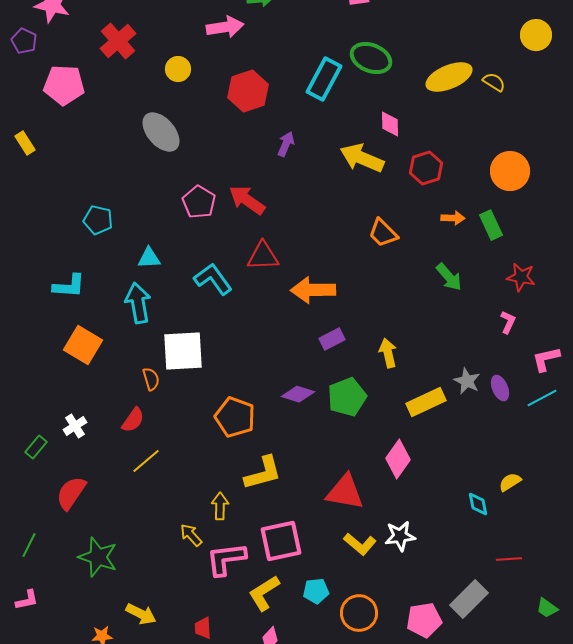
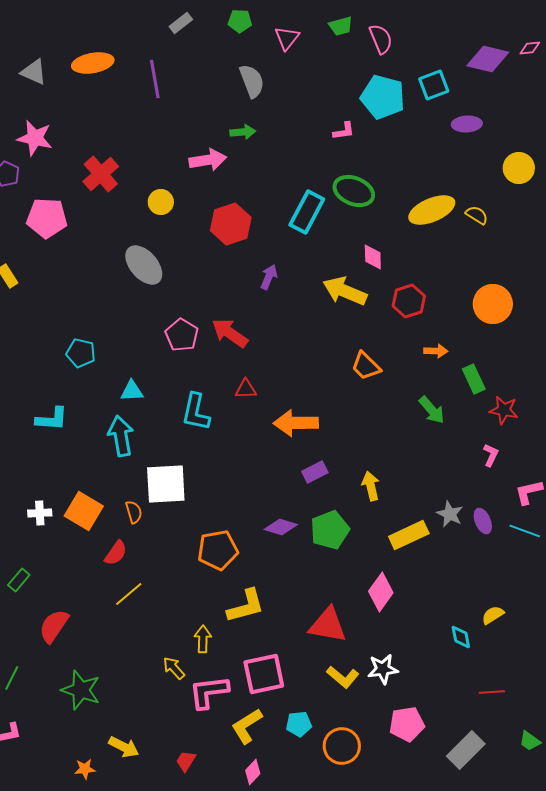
green rectangle: (491, 225) -> (474, 379), moved
red triangle: (263, 256) -> (246, 389), size x0.7
cyan L-shape: (213, 279) -> (196, 412), turned -132
orange square: (83, 345) -> (84, 511), moved
cyan line: (542, 398) -> (525, 531), turned 48
orange pentagon: (235, 417) -> (218, 550), turned -30
white cross: (75, 426) -> (40, 513), moved, turned 30
gray rectangle: (469, 599) -> (466, 750), moved
pink pentagon: (424, 620) -> (407, 724), moved
red trapezoid: (203, 628) -> (186, 761), turned 35

